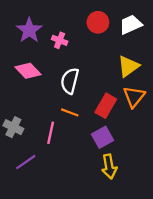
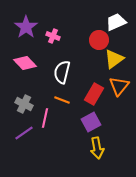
red circle: (98, 22) -> (99, 40), moved
gray cross: (13, 127) -> (24, 104), moved
purple line: (26, 162) -> (24, 133), moved

